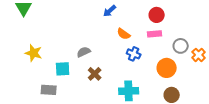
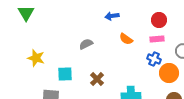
blue arrow: (110, 11) -> (112, 16), turned 32
gray semicircle: (84, 52) -> (86, 44), moved
blue cross: (134, 54) -> (154, 59), moved

